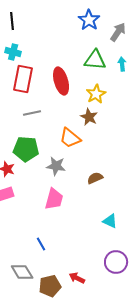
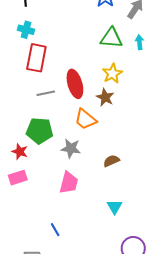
red ellipse: (61, 81) -> (75, 84), moved
cyan triangle: (110, 221) -> (115, 207), moved, turned 35

